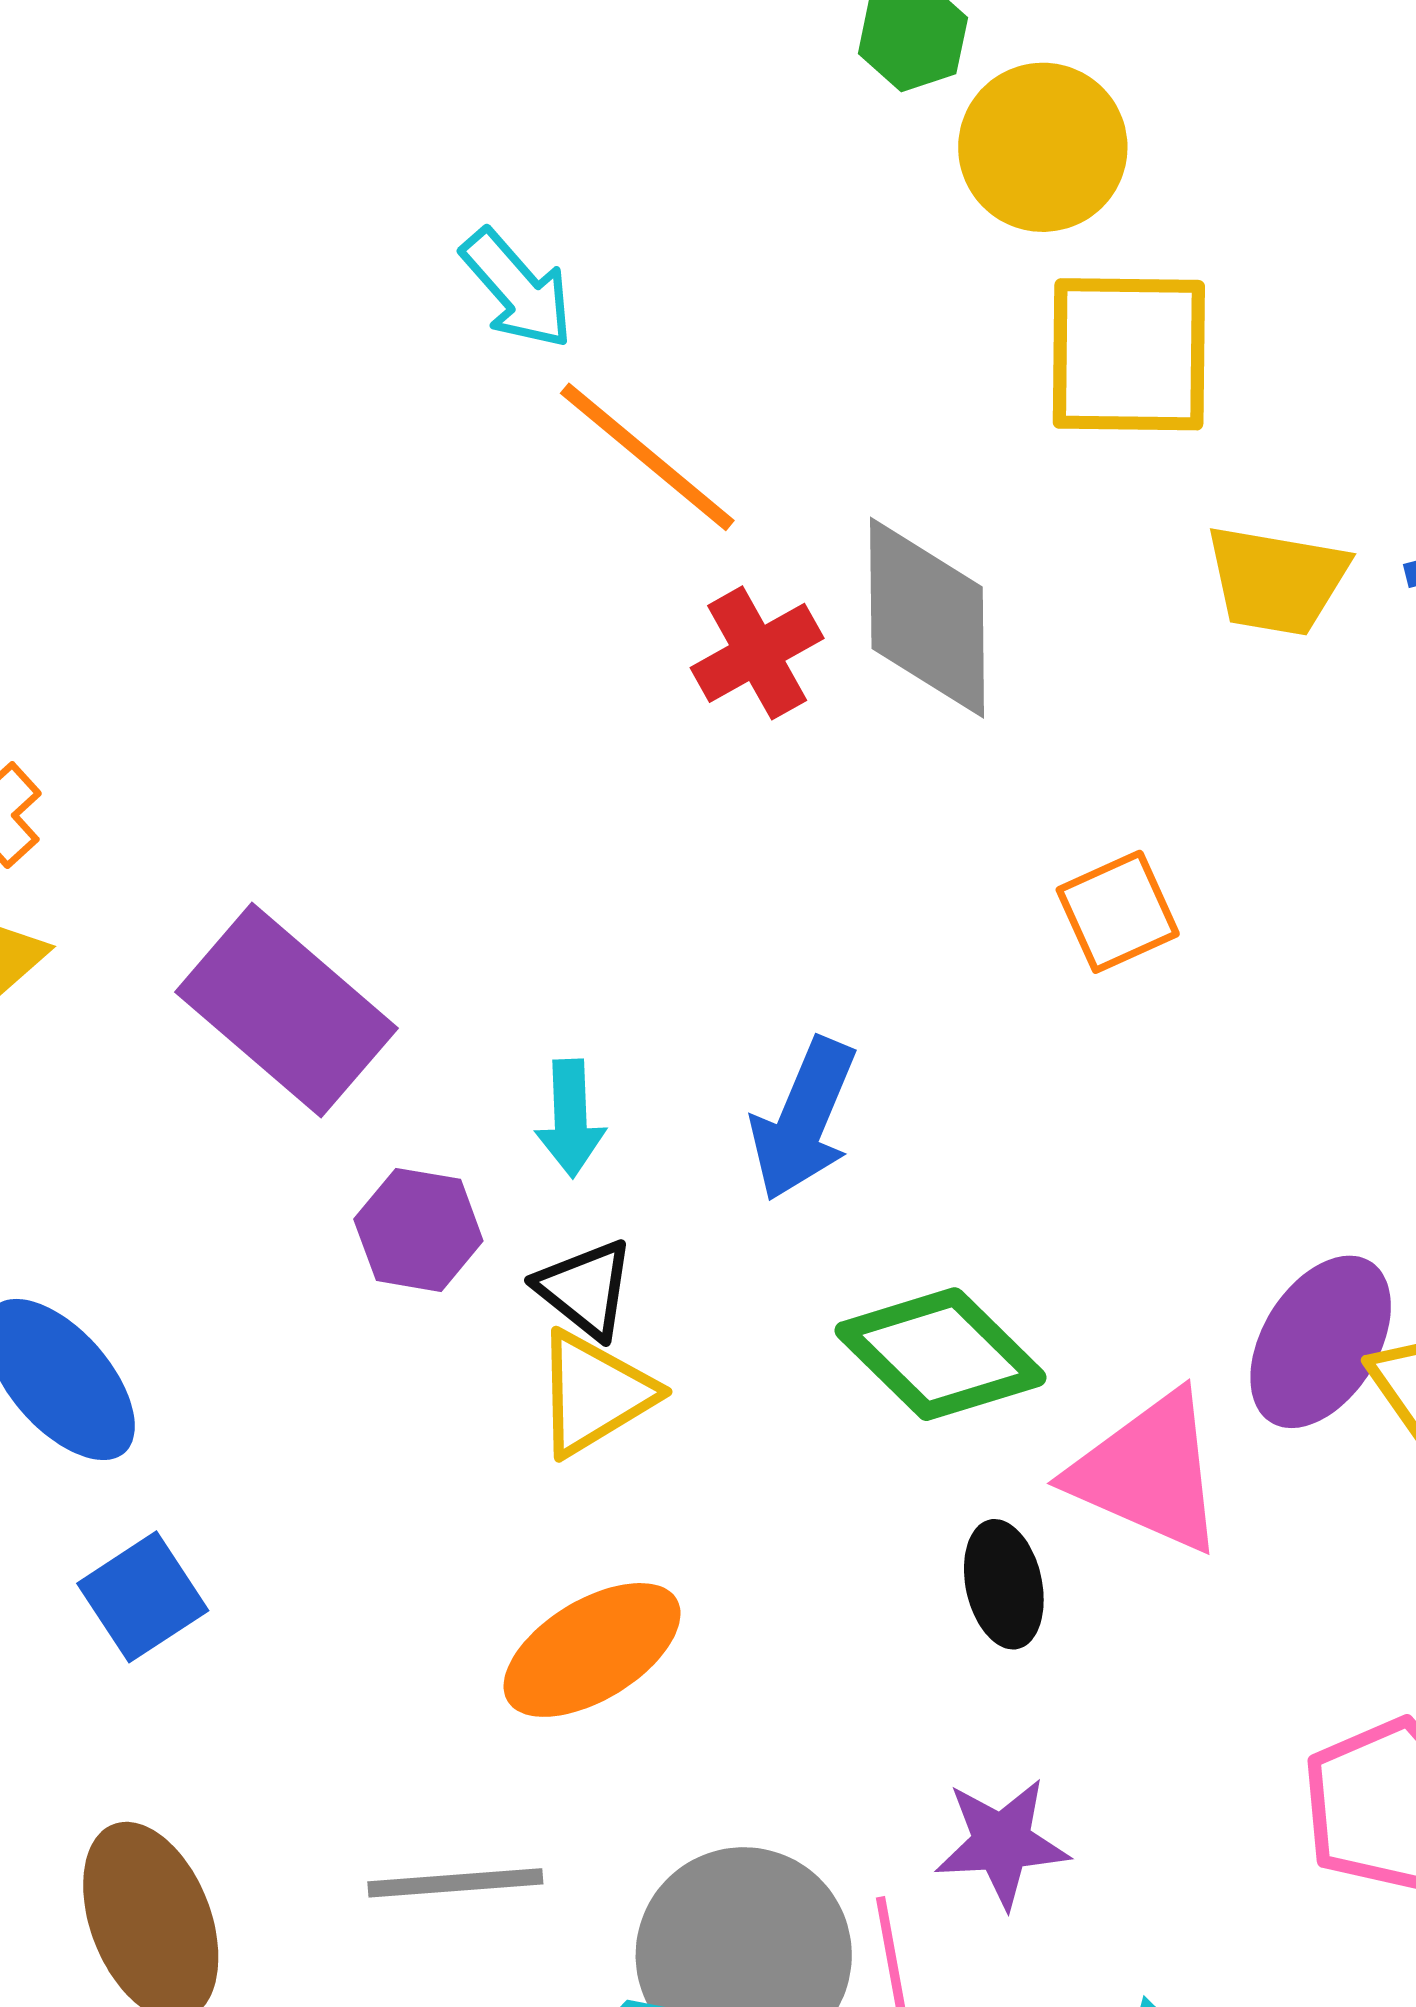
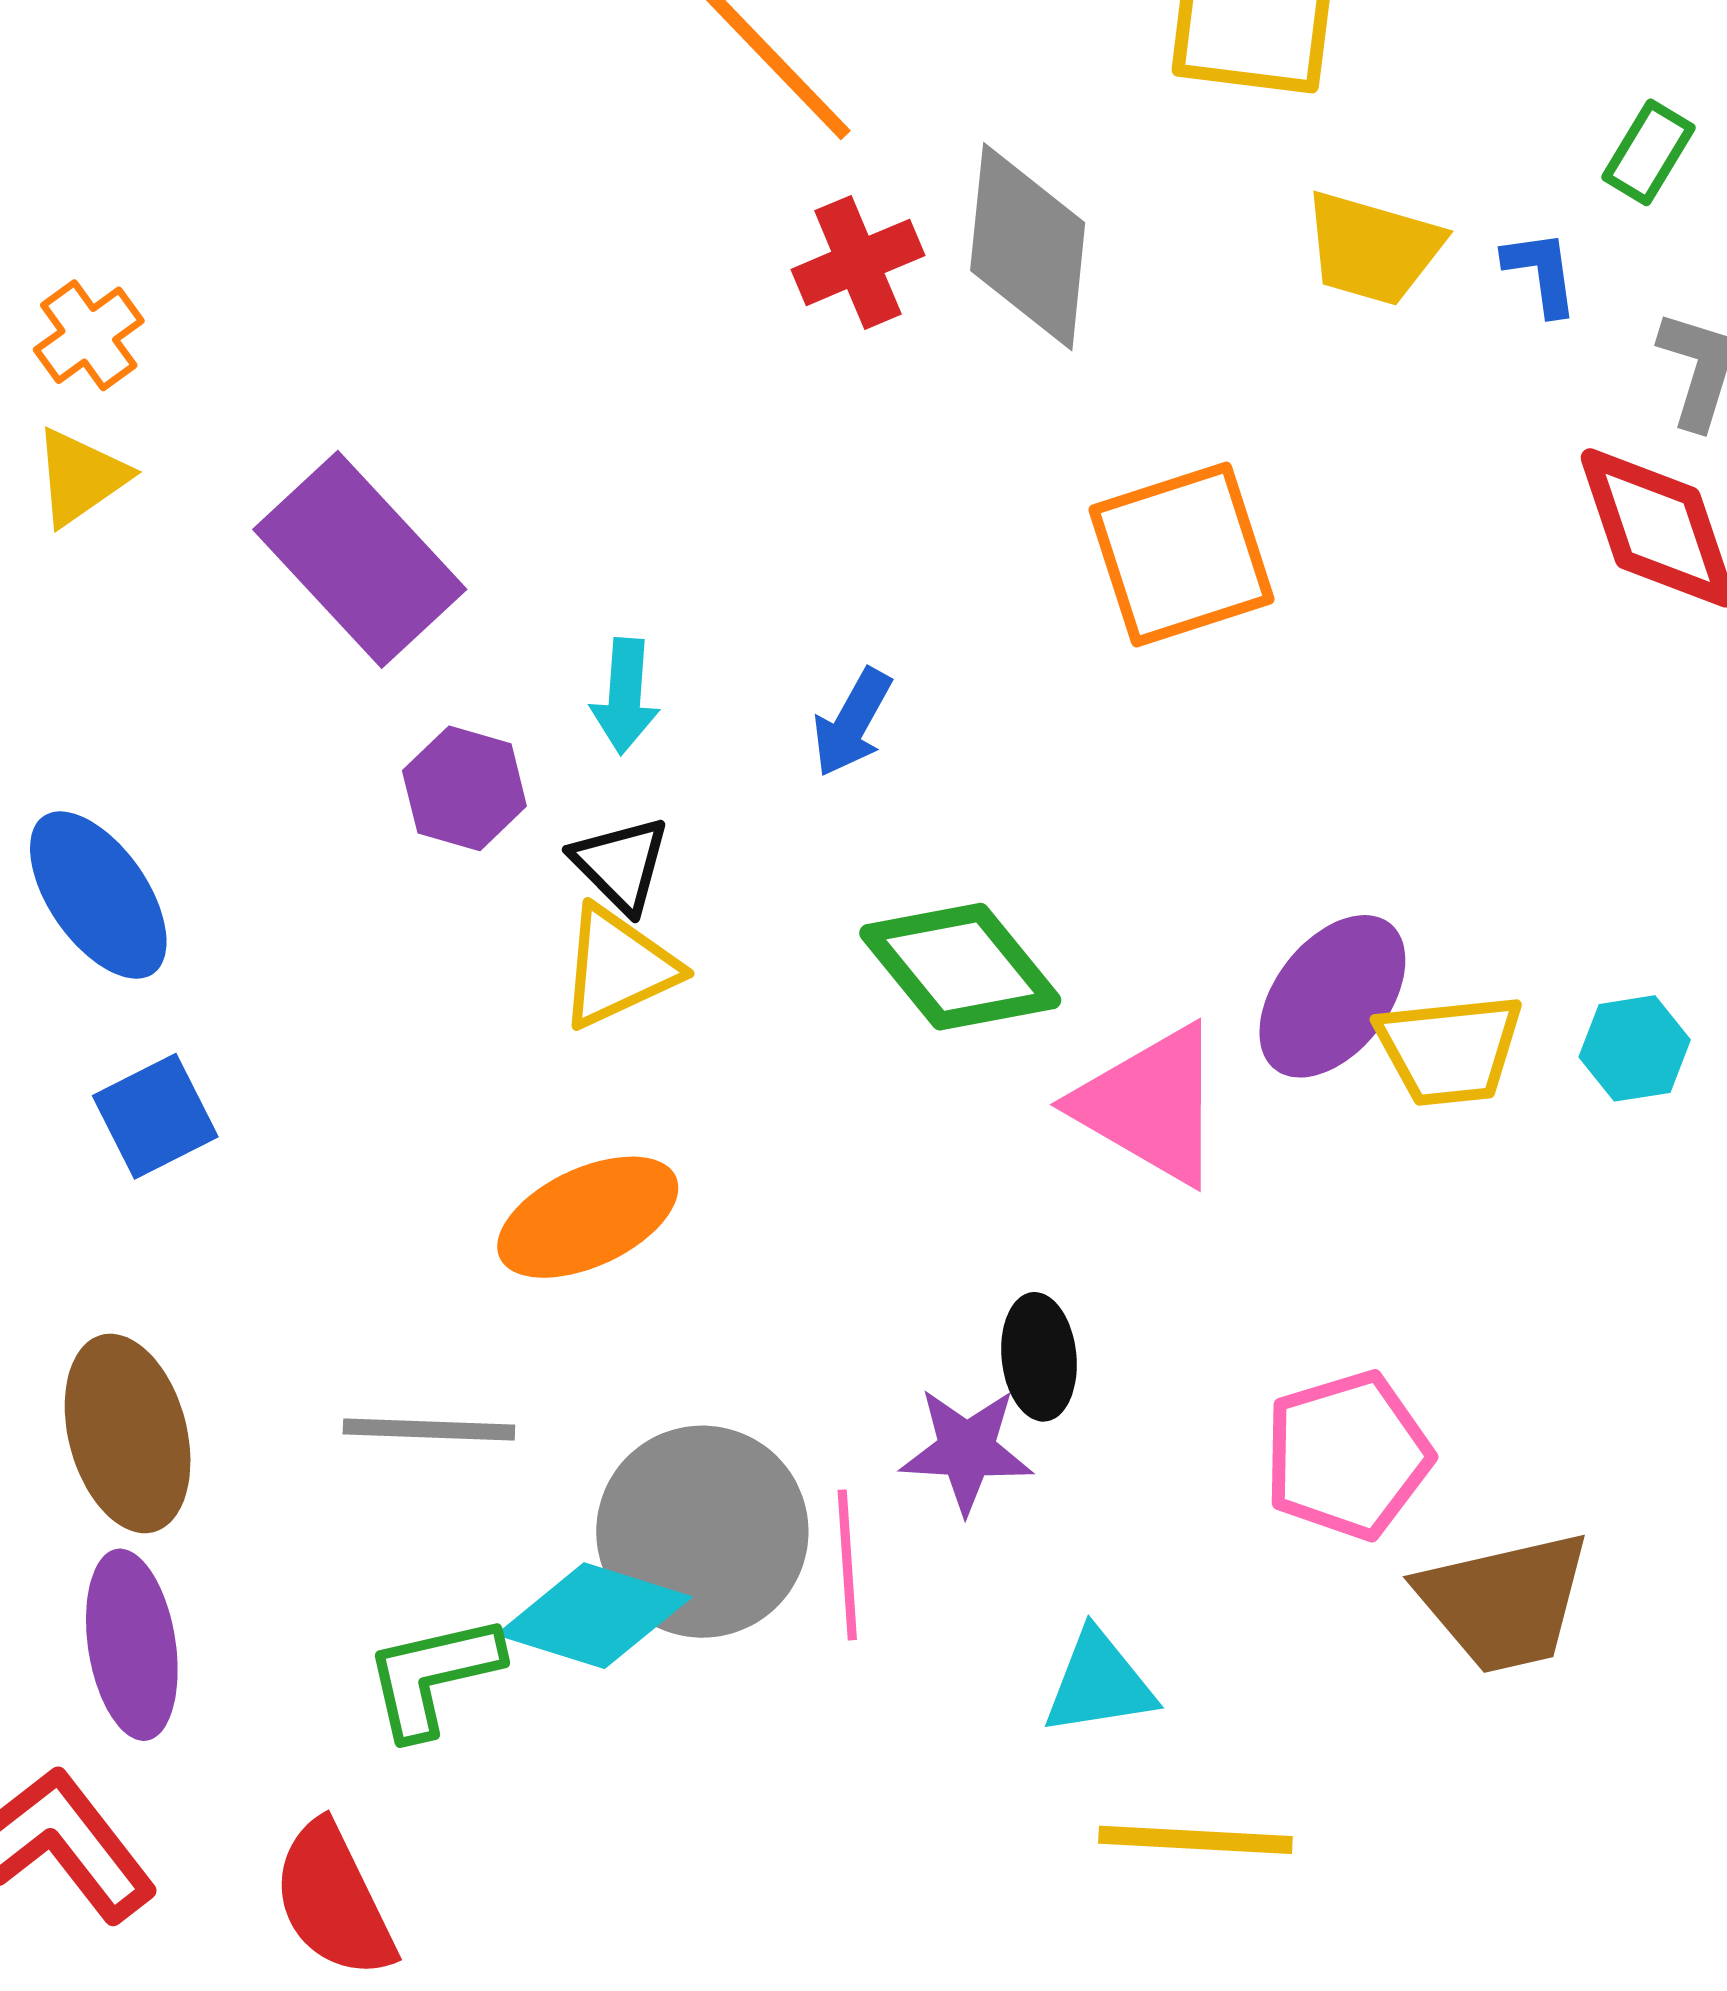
orange square: (1118, 912) -> (1181, 554), size x1.6
blue arrow: (803, 1119) -> (852, 723), size x0.7
black ellipse: (1004, 1584) -> (1039, 1357), moved

